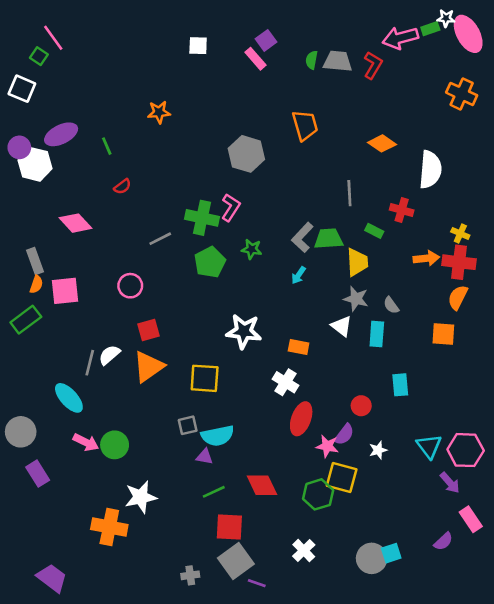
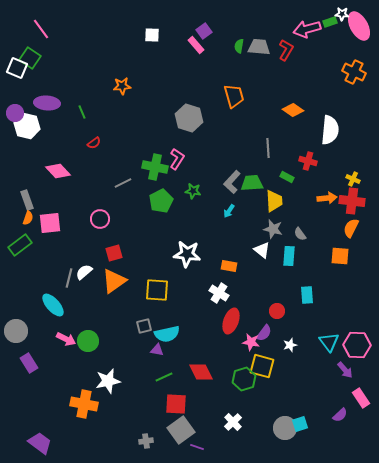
green square: (39, 56) -> (30, 58), moved, size x1.5
purple ellipse: (61, 134) -> (47, 103), turned 30

